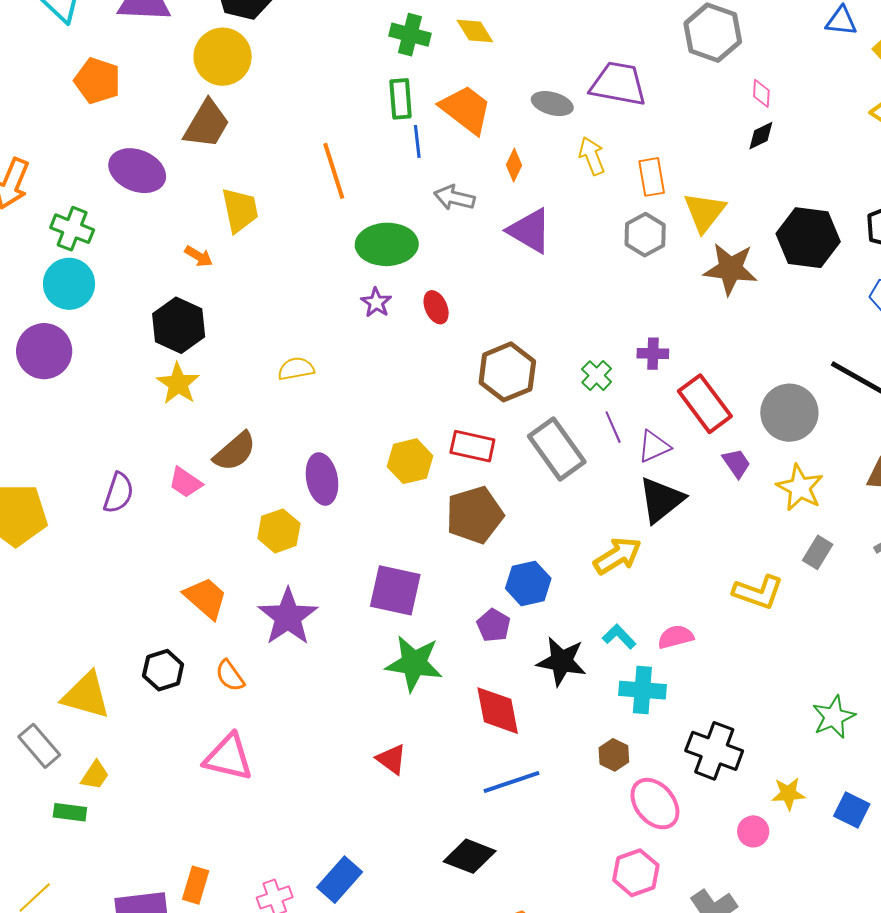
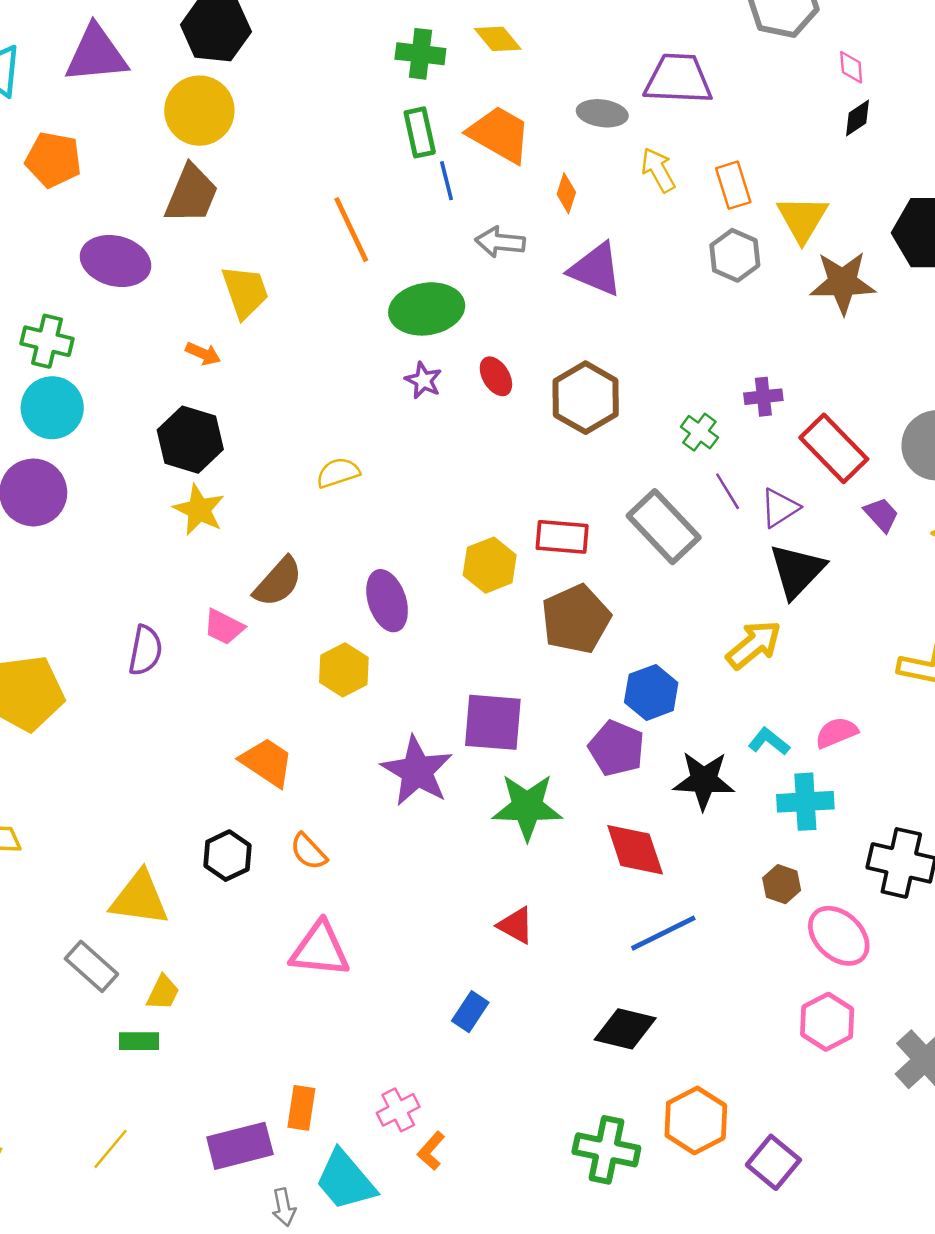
brown hexagon: (507, 372) -> (586, 398), moved
purple star: (288, 617) -> (417, 771), moved
purple pentagon: (494, 625) -> (616, 748), size x1.4
blue rectangle: (340, 880) -> (470, 1012), moved, size x0.7

